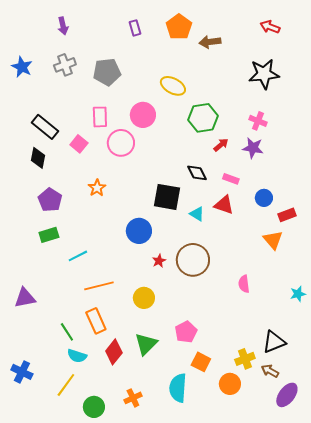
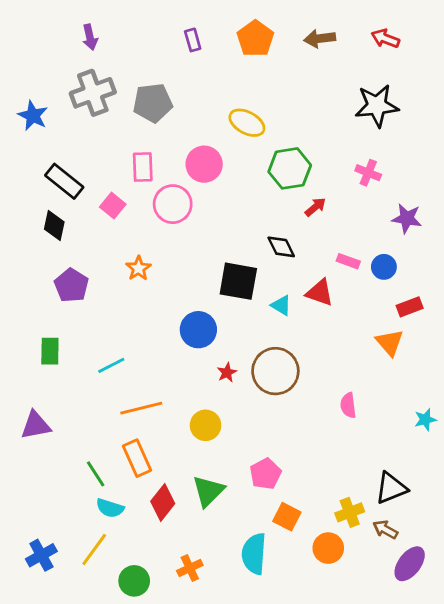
brown arrow: (210, 42) -> (320, 39), moved
gray cross: (65, 65) -> (93, 93), size x1.4
blue star: (22, 67) -> (33, 116), moved
purple star: (253, 148) -> (407, 218), moved
pink rectangle: (231, 179) -> (348, 261), moved
blue circle: (264, 198) -> (384, 267), moved
green rectangle: (49, 235) -> (50, 351), moved, turned -72
blue cross: (22, 372) -> (41, 555), moved, turned 35

